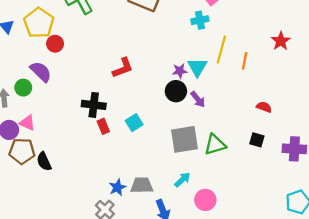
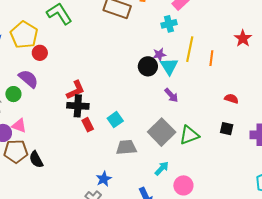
red L-shape: (123, 68) -> (76, 90), moved
purple star: (180, 71) -> (159, 55), moved
black circle: (176, 91) -> (148, 66), moved
gray square: (185, 139) -> (162, 132), turned -32
gray trapezoid: (142, 185) -> (126, 147), moved

